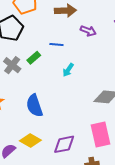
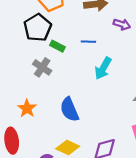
green rectangle: (34, 58) -> (57, 46), moved, turned 72
cyan arrow: (68, 70) -> (103, 68), size x1.5

